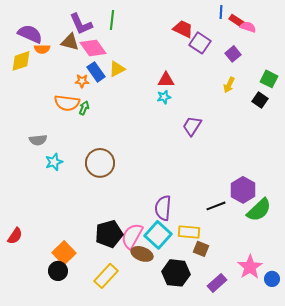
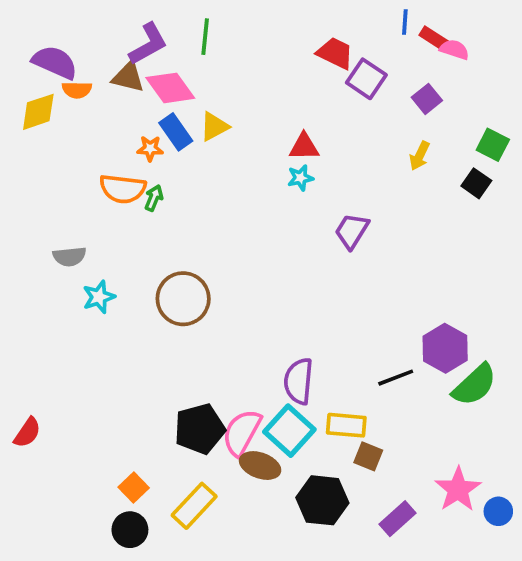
purple L-shape: (81, 24) -> (148, 44), turned -95
orange square: (64, 253) -> (134, 488), moved, size x0.7
black circle: (58, 271) -> (130, 530), moved

